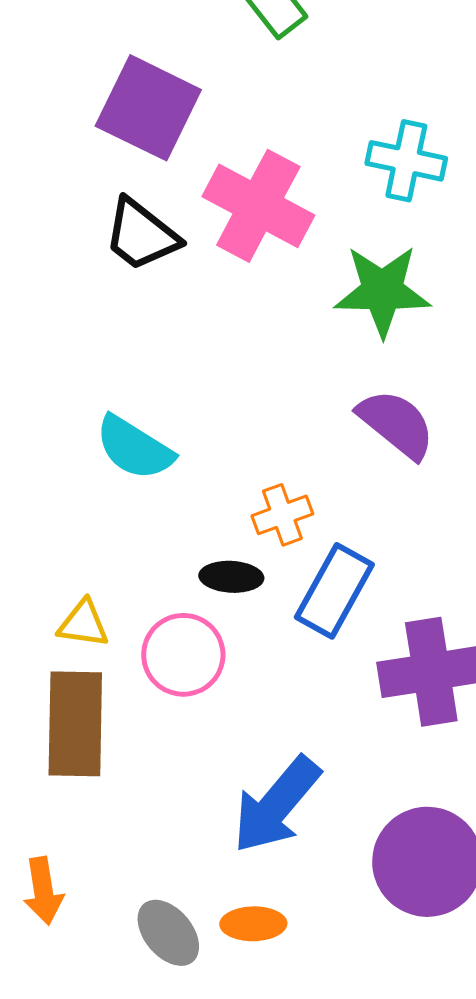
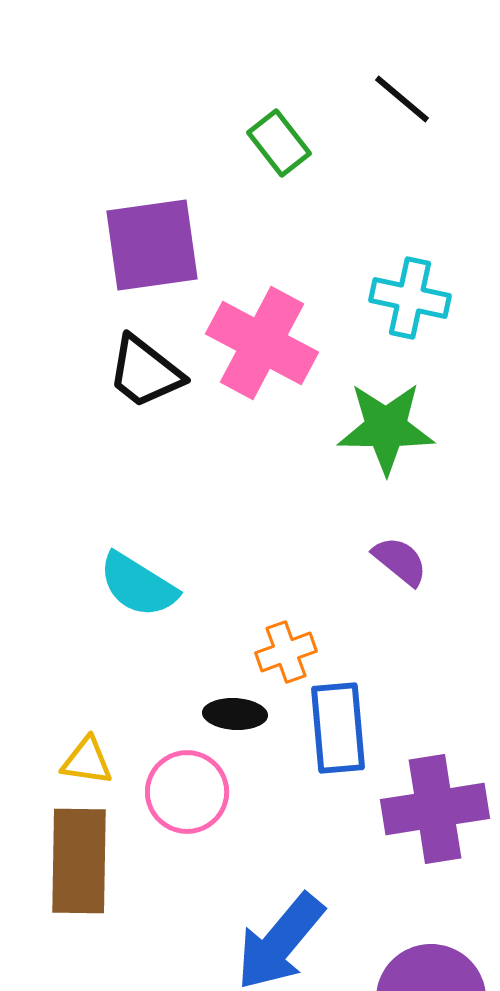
purple square: (148, 108) -> (152, 245), turned -34
purple semicircle: (396, 424) -> (400, 561), size x0.7
blue rectangle: (334, 591) -> (338, 728), turned -34

